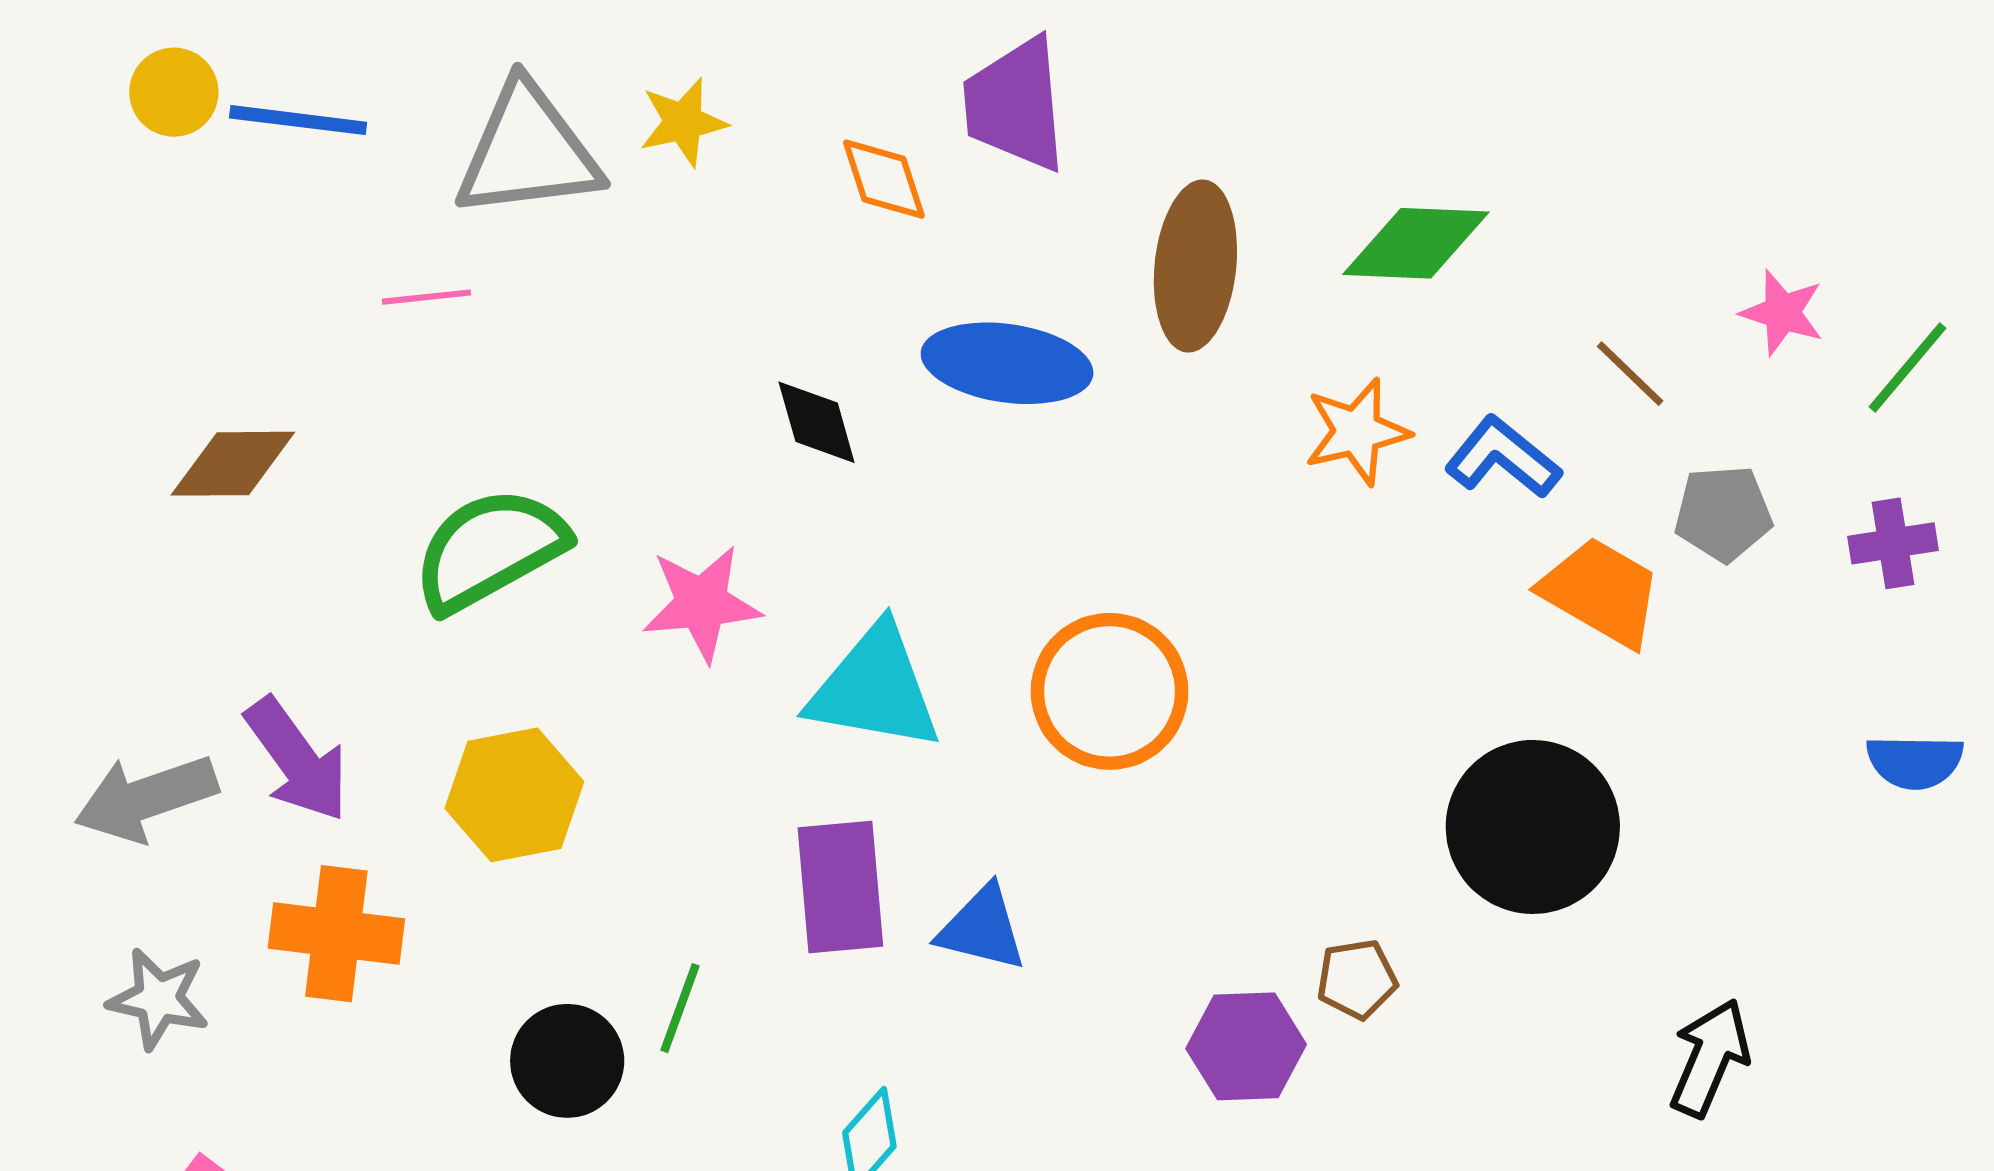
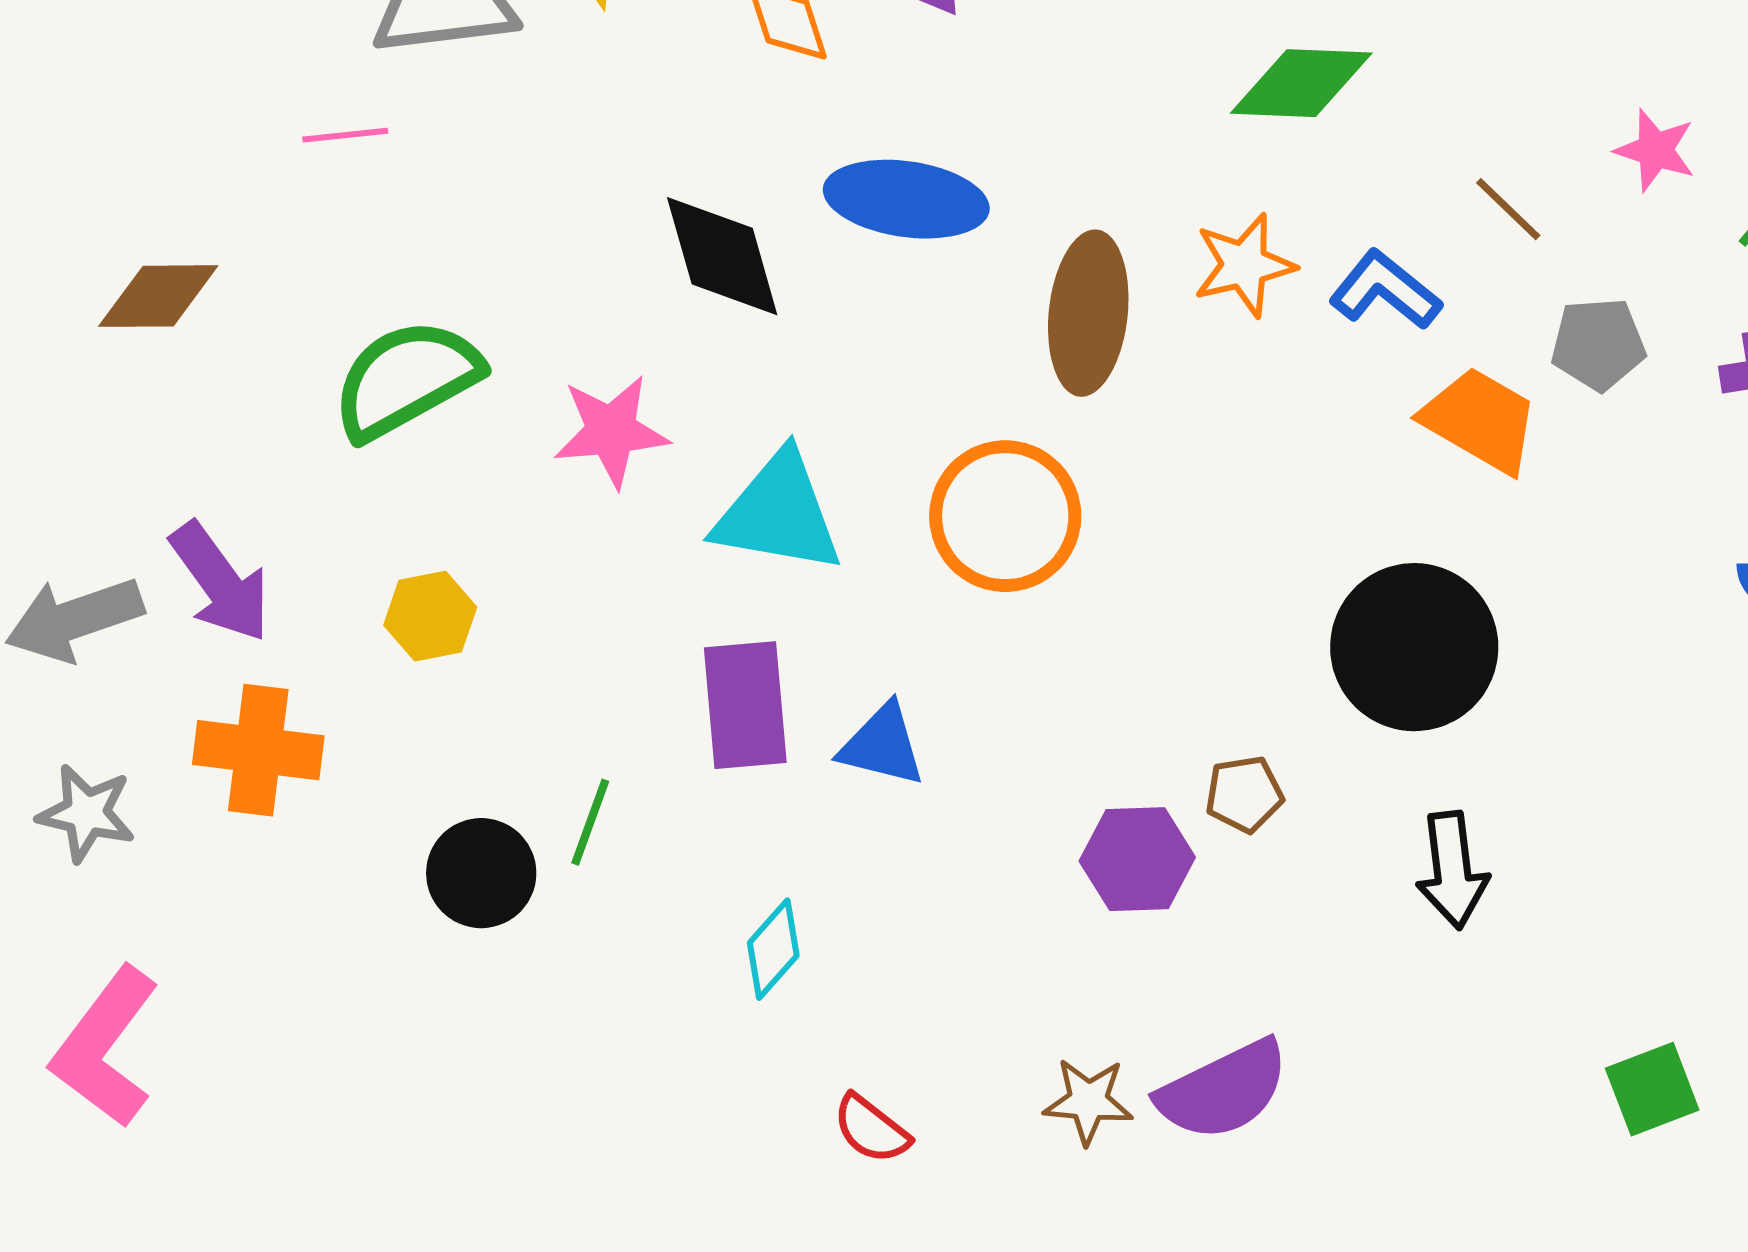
brown ellipse: (1195, 266) -> (1088, 313), moved
black diamond: (817, 422) -> (722, 256), size x1.5
yellow hexagon: (514, 795) -> (430, 616), size x0.7
black arrow: (1710, 1058) -> (1452, 870), moved, turned 150

